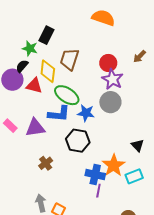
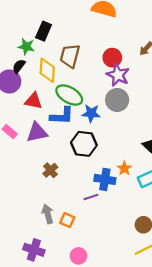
red triangle: (34, 86) -> (33, 101), moved
orange star: (114, 165) -> (124, 168), size x0.6
purple line: (98, 191) -> (91, 197), moved, turned 64

